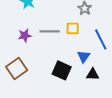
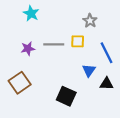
black square: (62, 70) -> (66, 96), moved
black triangle: (93, 74) -> (106, 84), moved

